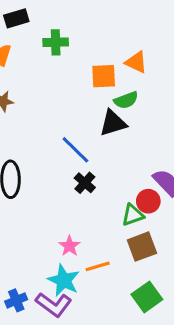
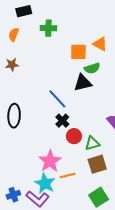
red circle: (148, 201) -> (74, 136), moved
pink star: (69, 246) -> (50, 161), size x1.6

